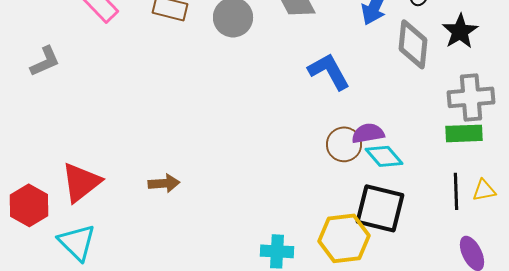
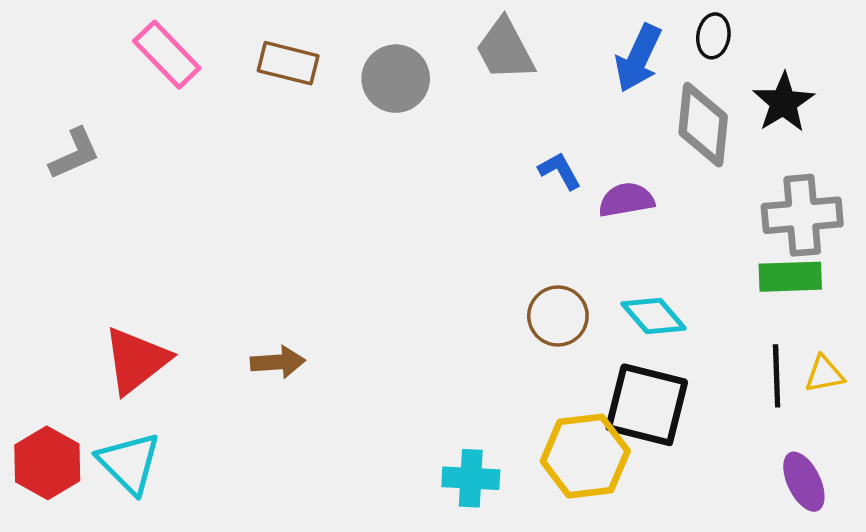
blue L-shape: (329, 71) -> (560, 171), size x0.6
purple semicircle: (368, 133) -> (626, 200), moved
brown circle: (344, 144) -> (558, 316), moved
red hexagon: (29, 205) -> (47, 463), moved

